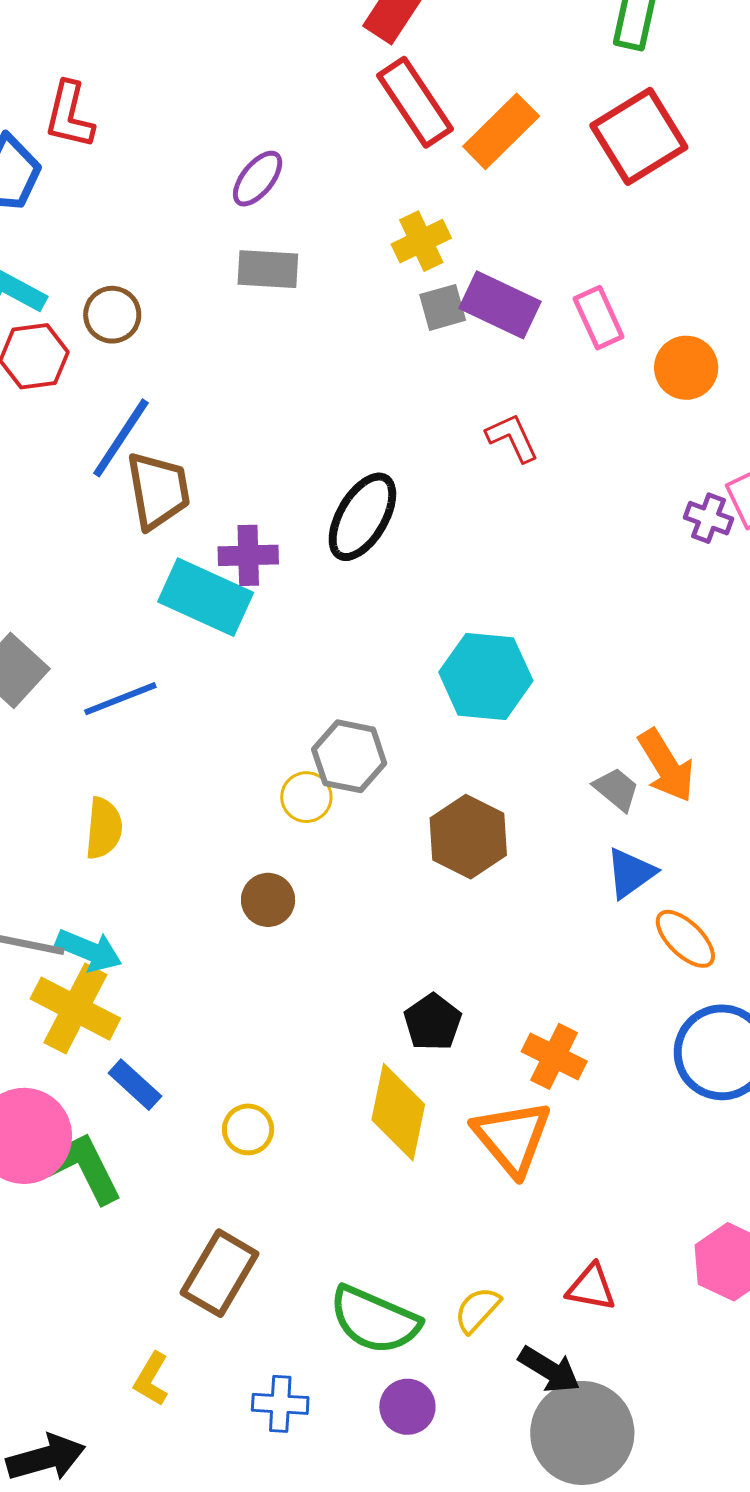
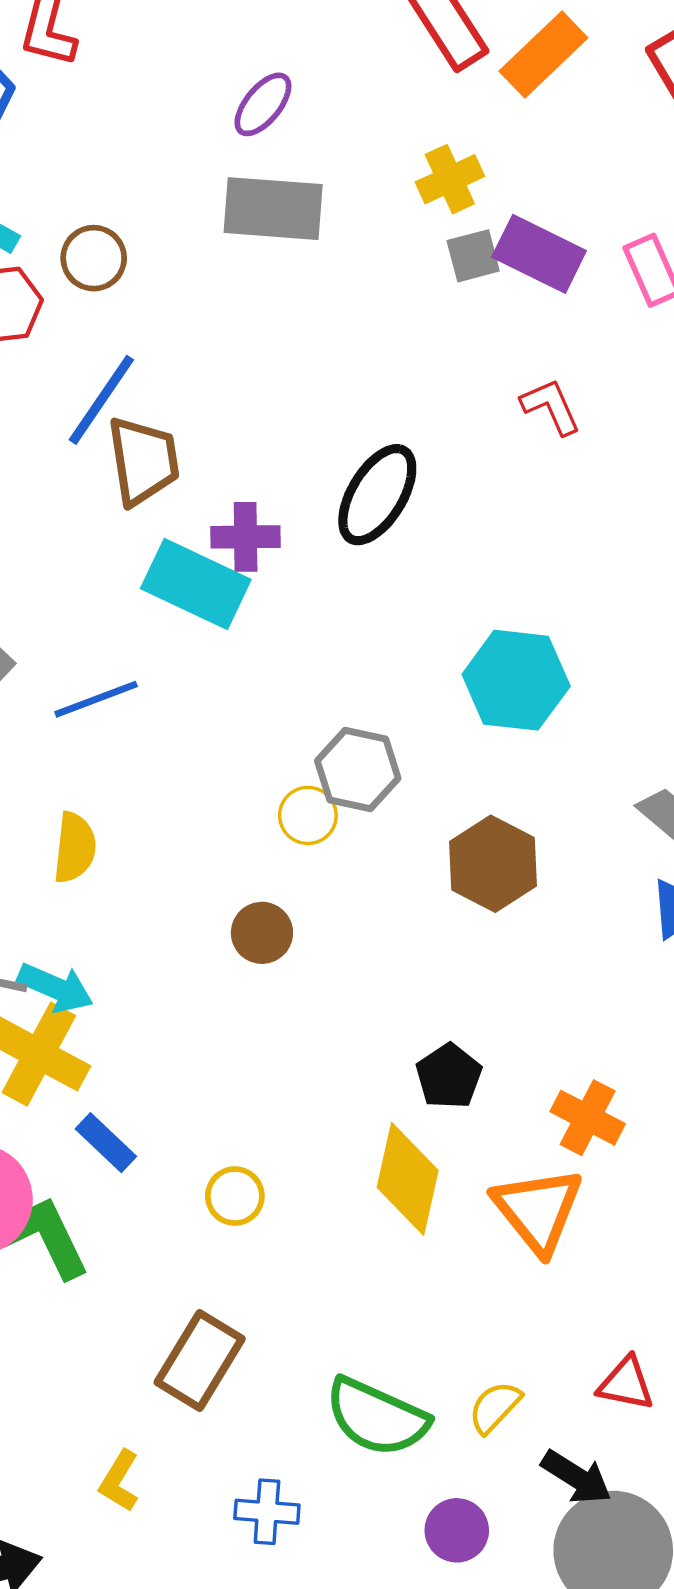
gray rectangle: (268, 269) -> (273, 209), size x1.4
purple circle: (407, 1407) -> (457, 1530), moved

